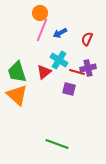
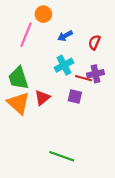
pink line: (42, 30) -> (26, 35), moved
cyan cross: (59, 60) -> (64, 65), turned 30
red triangle: (44, 72) -> (42, 98), moved

